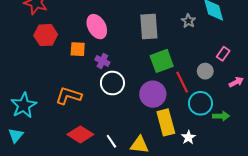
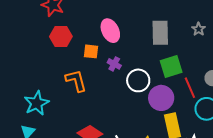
white circle: (112, 83) -> (138, 80), moved
orange L-shape: (69, 96) -> (76, 81), moved, turned 55

